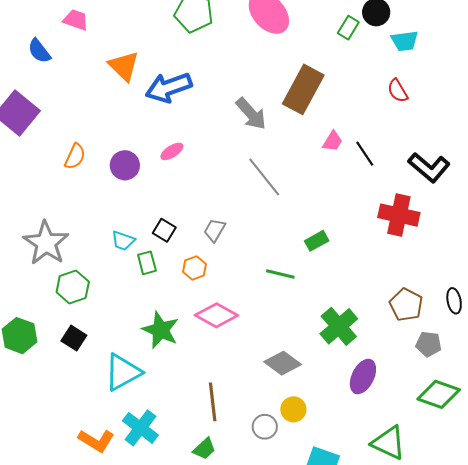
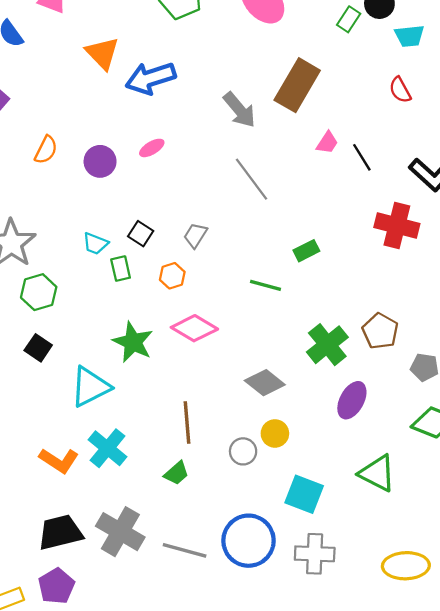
brown pentagon: (406, 305) -> (380, 331), moved

